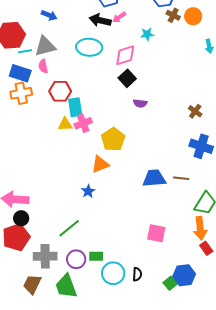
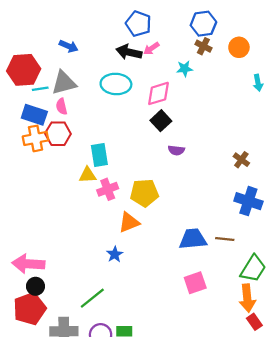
brown cross: (173, 15) -> (203, 46), moved
red hexagon: (60, 91) -> (58, 134), moved
pink cross: (83, 123) -> (108, 189), moved
yellow pentagon: (113, 139) -> (144, 193), turned 30
pink square: (156, 233) -> (195, 283), moved, turned -30

